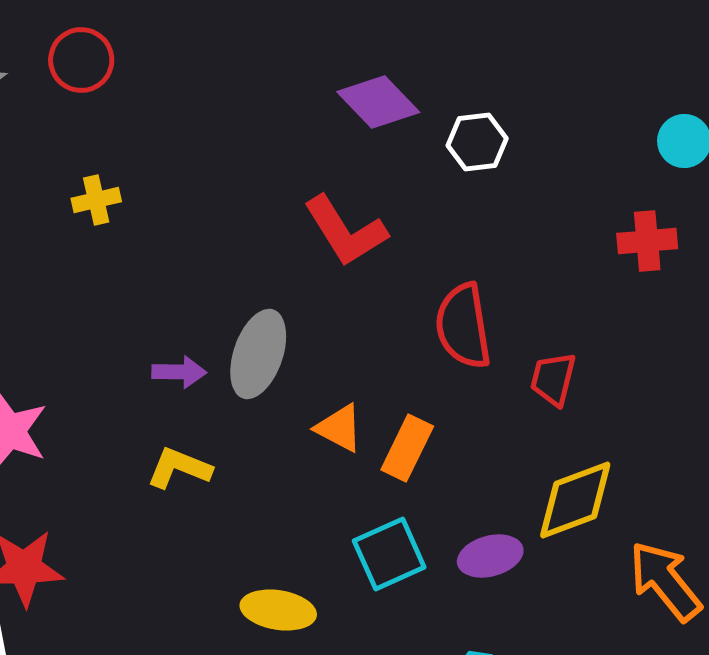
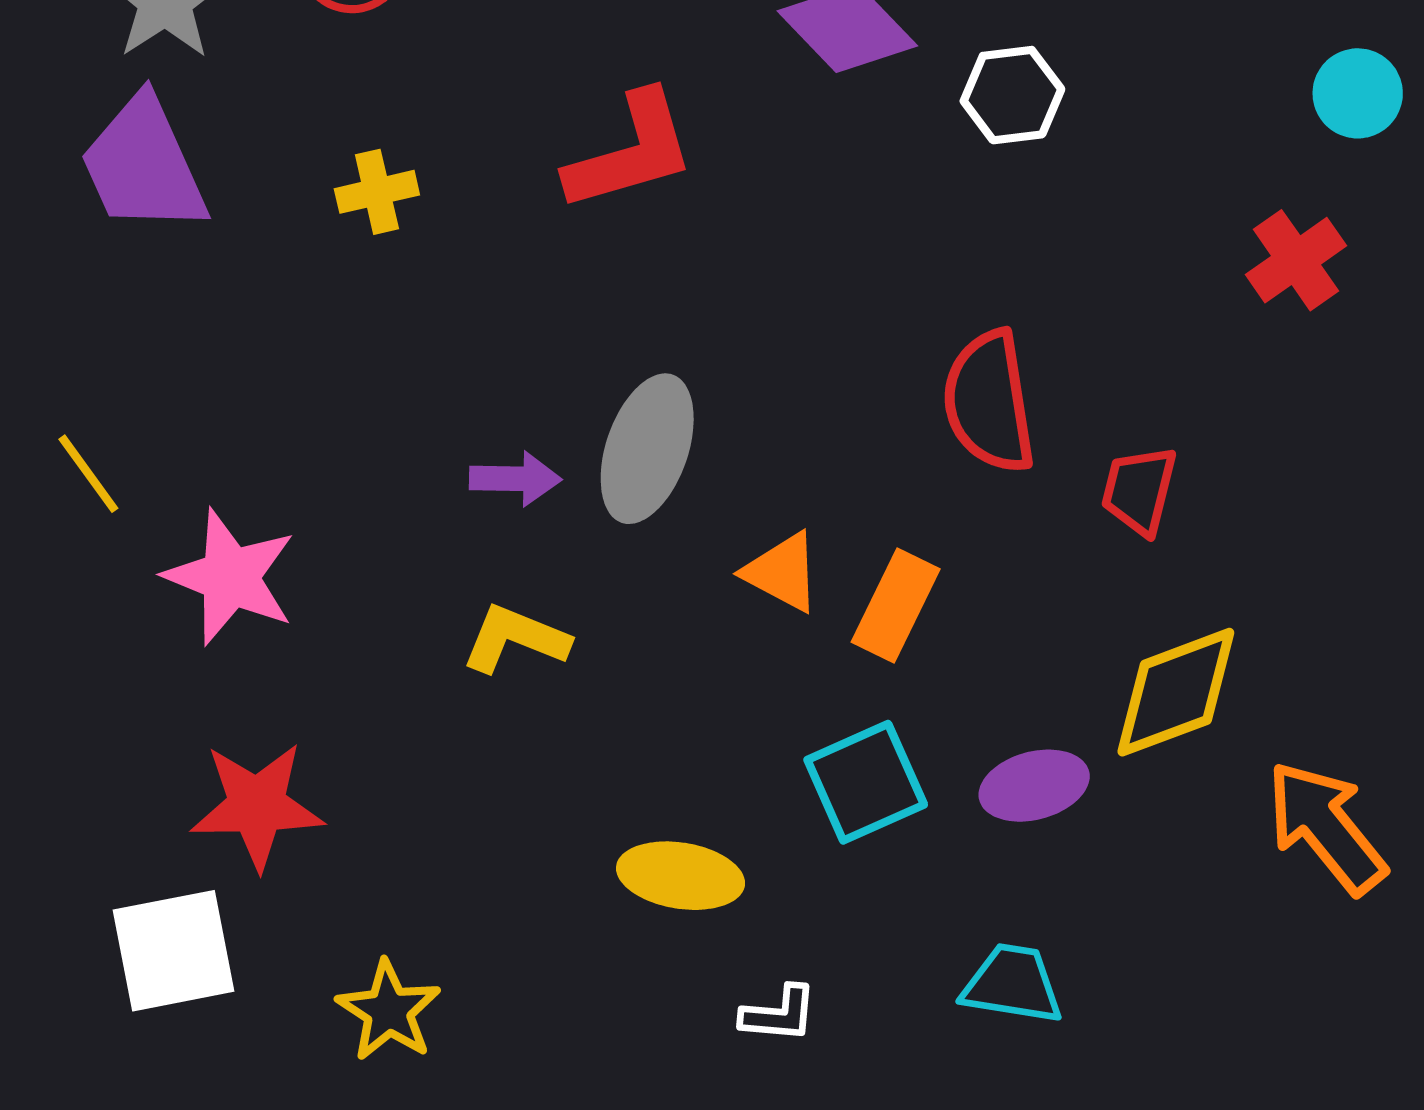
red L-shape: (345, 231) -> (630, 152), moved, turned -74
red cross: (647, 241) -> (1296, 260), turned -30

